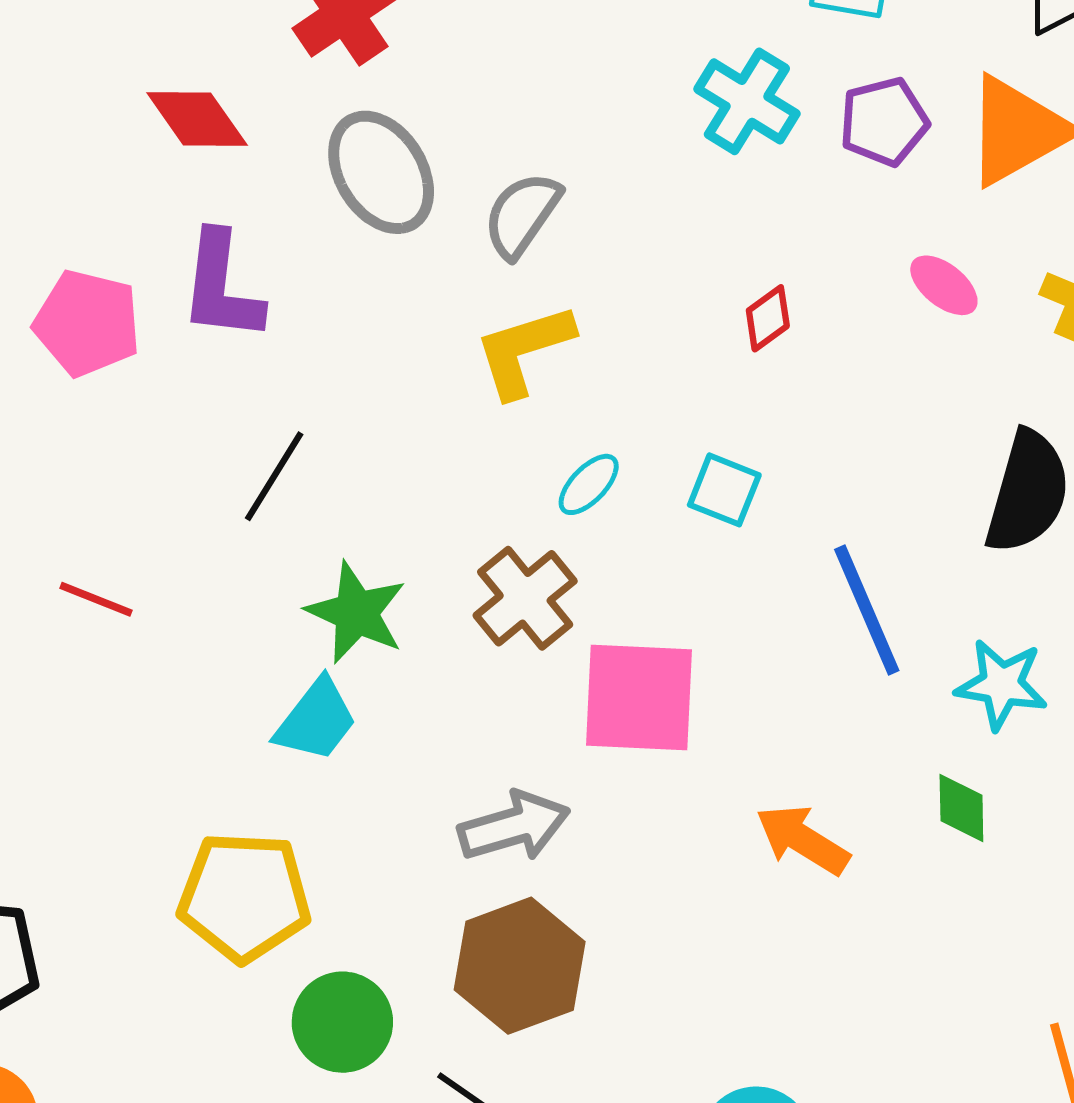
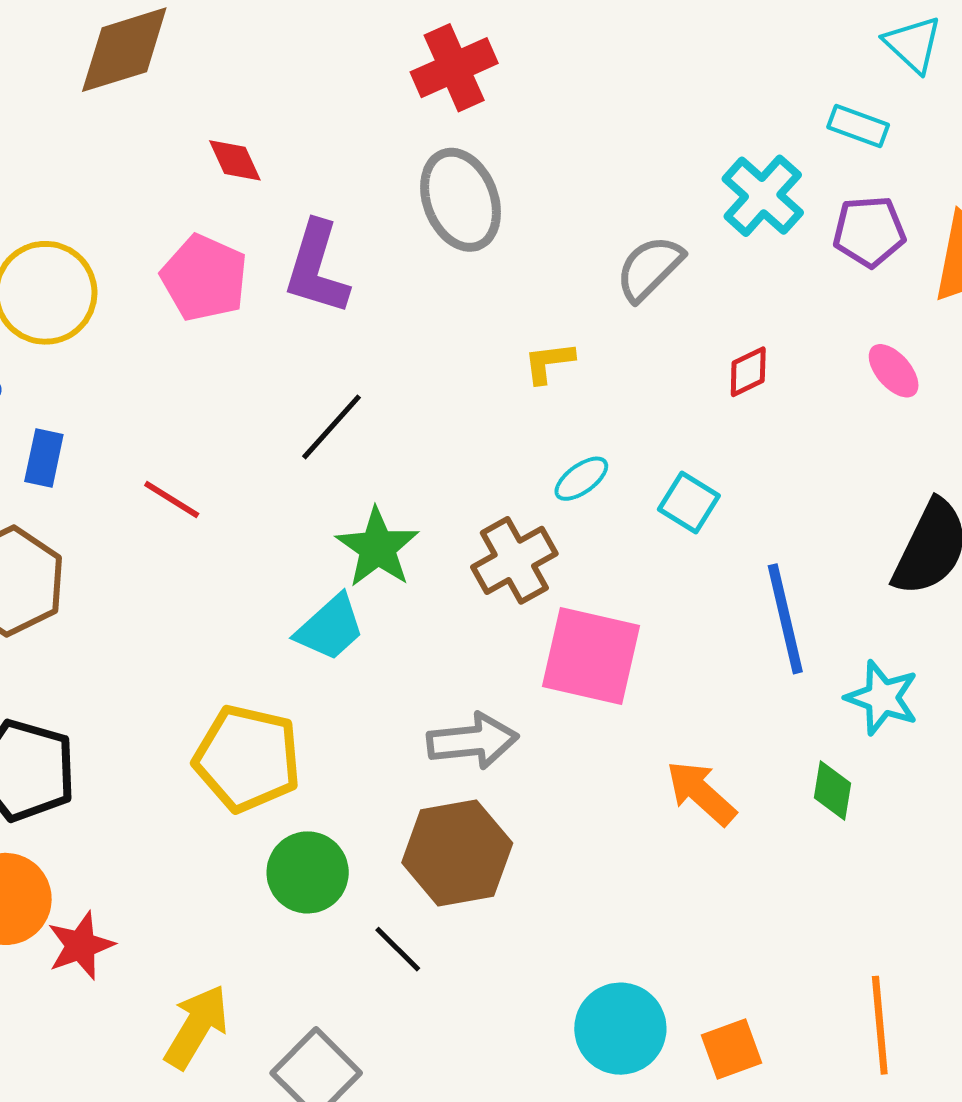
red diamond: (197, 119) -> (235, 160), moved, size x0.7
gray semicircle: (522, 215) -> (650, 268), moved
yellow L-shape: (524, 350) -> (549, 362), size x0.6

